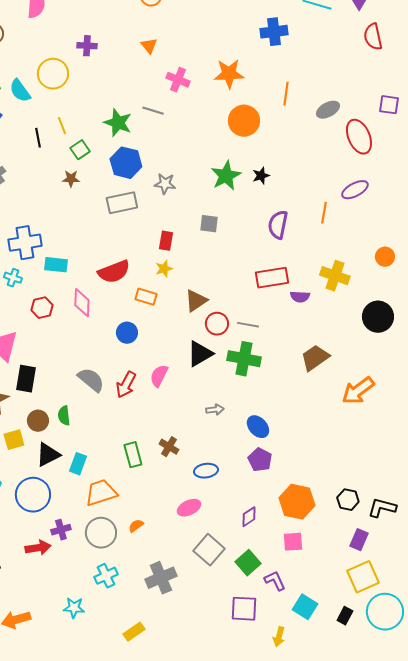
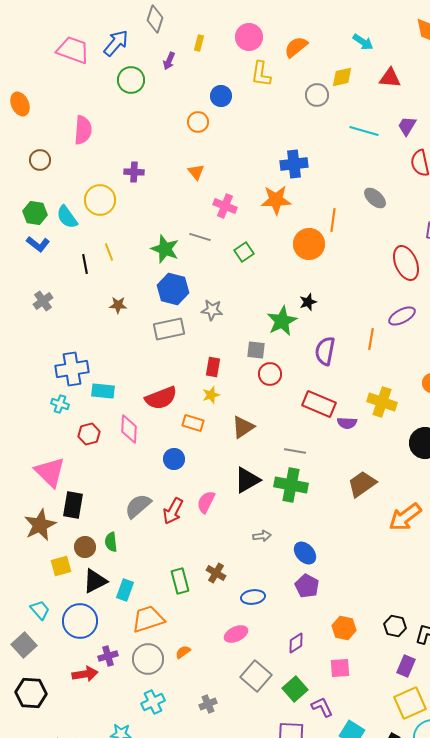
blue cross: (274, 32) -> (294, 164), moved
gray ellipse: (328, 110) -> (375, 198), moved, turned 70
orange circle: (244, 121) -> (309, 244), moved
green square: (80, 150) -> (244, 252), moved
green star: (226, 176) -> (282, 321), moved
red rectangle: (272, 278) -> (319, 404), turned 32
red circle: (217, 324) -> (270, 374), moved
gray semicircle: (91, 380) -> (138, 506), turned -80
orange hexagon: (297, 502) -> (344, 628), size x0.7
gray cross: (161, 578) -> (208, 704), size x0.6

